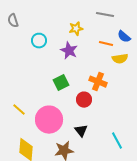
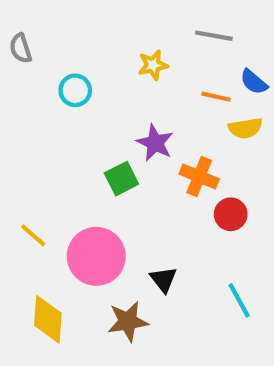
purple star: (69, 51) -> (155, 143), moved
red circle: (84, 100) -> (231, 214), moved

